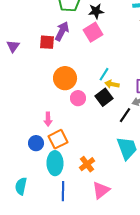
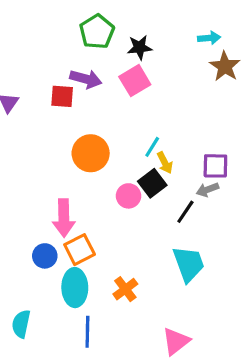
purple arrow: (62, 31) -> (86, 79), turned 78
yellow arrow: (112, 84) -> (165, 163), turned -128
pink circle: (78, 98) -> (129, 196), moved
pink arrow: (48, 119) -> (64, 218), size x1.6
pink triangle: (101, 190) -> (176, 341), moved

